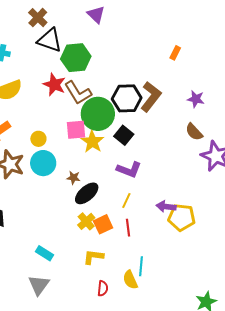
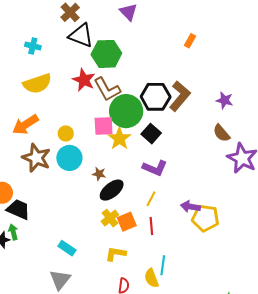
orange rectangle: (175, 53) -> (190, 41), moved

